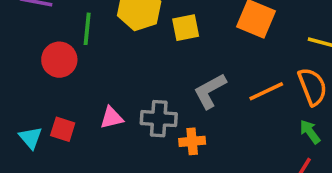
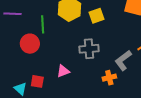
gray L-shape: (210, 91) -> (123, 60), moved
gray cross: (159, 119) -> (89, 49), moved

